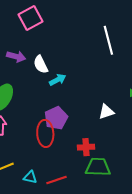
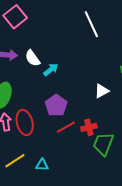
red ellipse: (45, 134) -> (25, 122), moved
green trapezoid: (98, 167) -> (103, 144), turned -60
red line: (56, 180) -> (66, 127), moved

